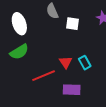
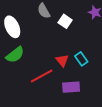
white square: (72, 24) -> (65, 21), turned 32

